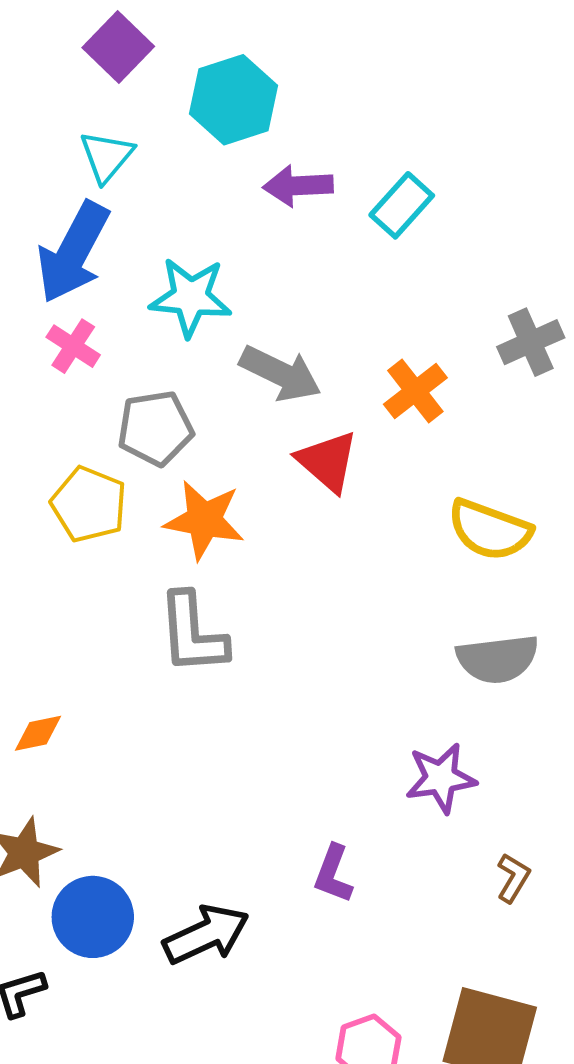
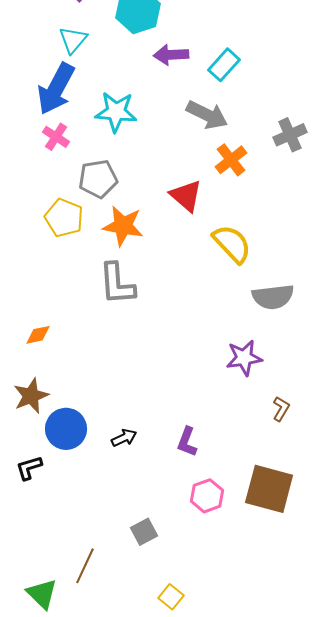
gray arrow: (280, 373) -> (207, 115), moved
yellow semicircle: (490, 530) -> (232, 244), moved, turned -153
purple L-shape: (333, 874) -> (187, 442), moved
black arrow: (206, 935) -> (124, 438), size x0.6

